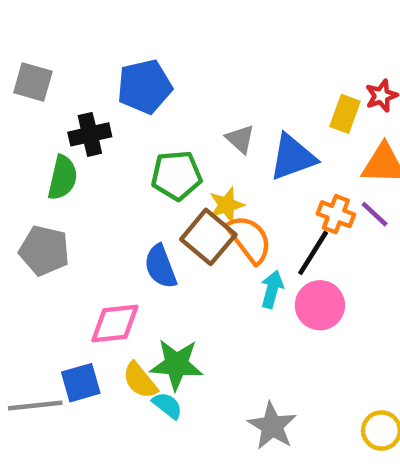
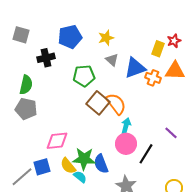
green semicircle: (63, 178) -> (26, 85), moved
yellow star: (227, 205) -> (106, 38), moved
orange cross: (336, 214) -> (153, 78), moved
purple line: (375, 214) -> (171, 133), moved
black line: (313, 253) -> (146, 154), moved
blue semicircle: (160, 267) -> (101, 164), moved
pink circle: (320, 305) -> (126, 144), moved
gray line: (35, 405) -> (22, 177), turned -35

